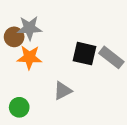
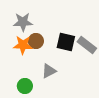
brown circle: (14, 37) -> (36, 41), moved
green circle: (19, 107) -> (25, 86), moved

